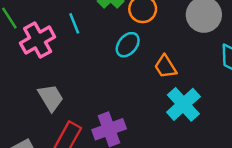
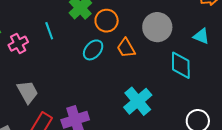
pink cross: (38, 40) -> (18, 44), size x0.7
orange trapezoid: (165, 67) -> (126, 48), moved

